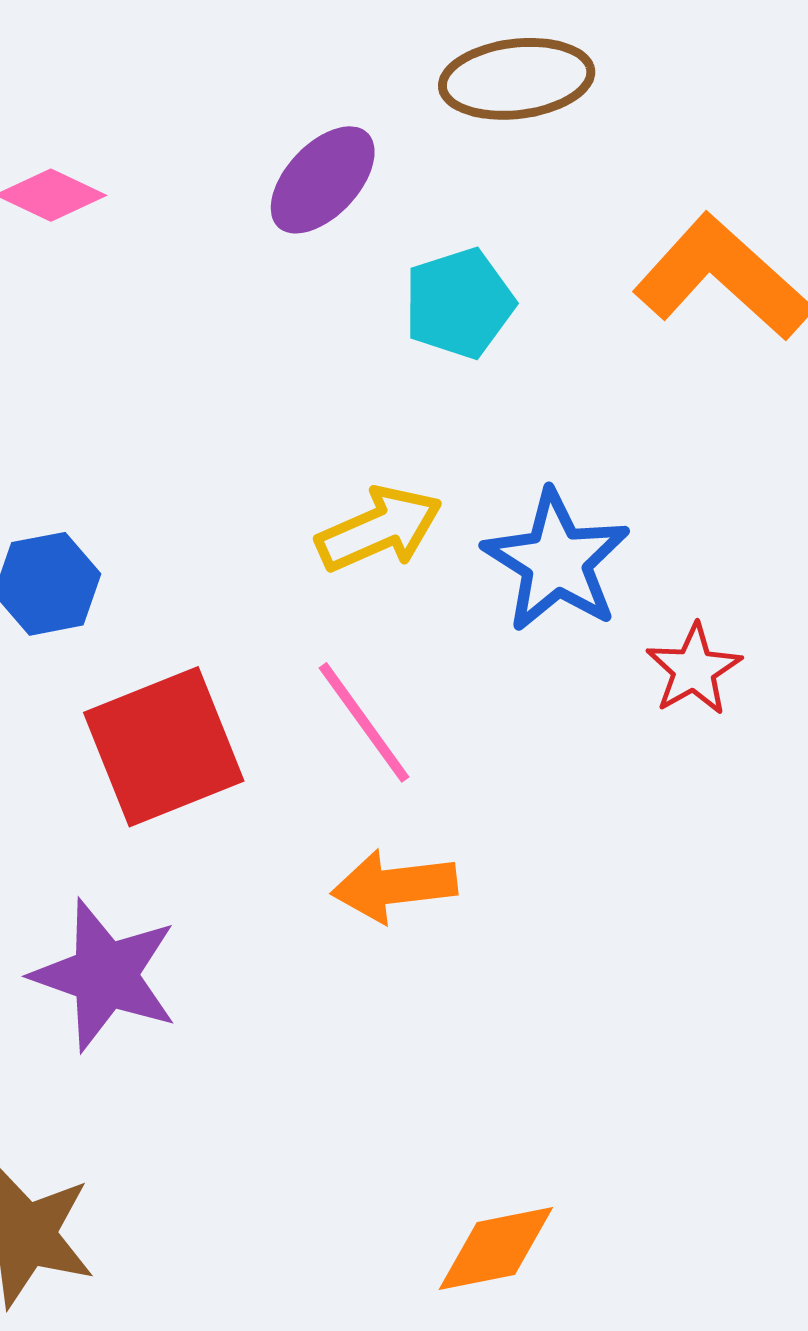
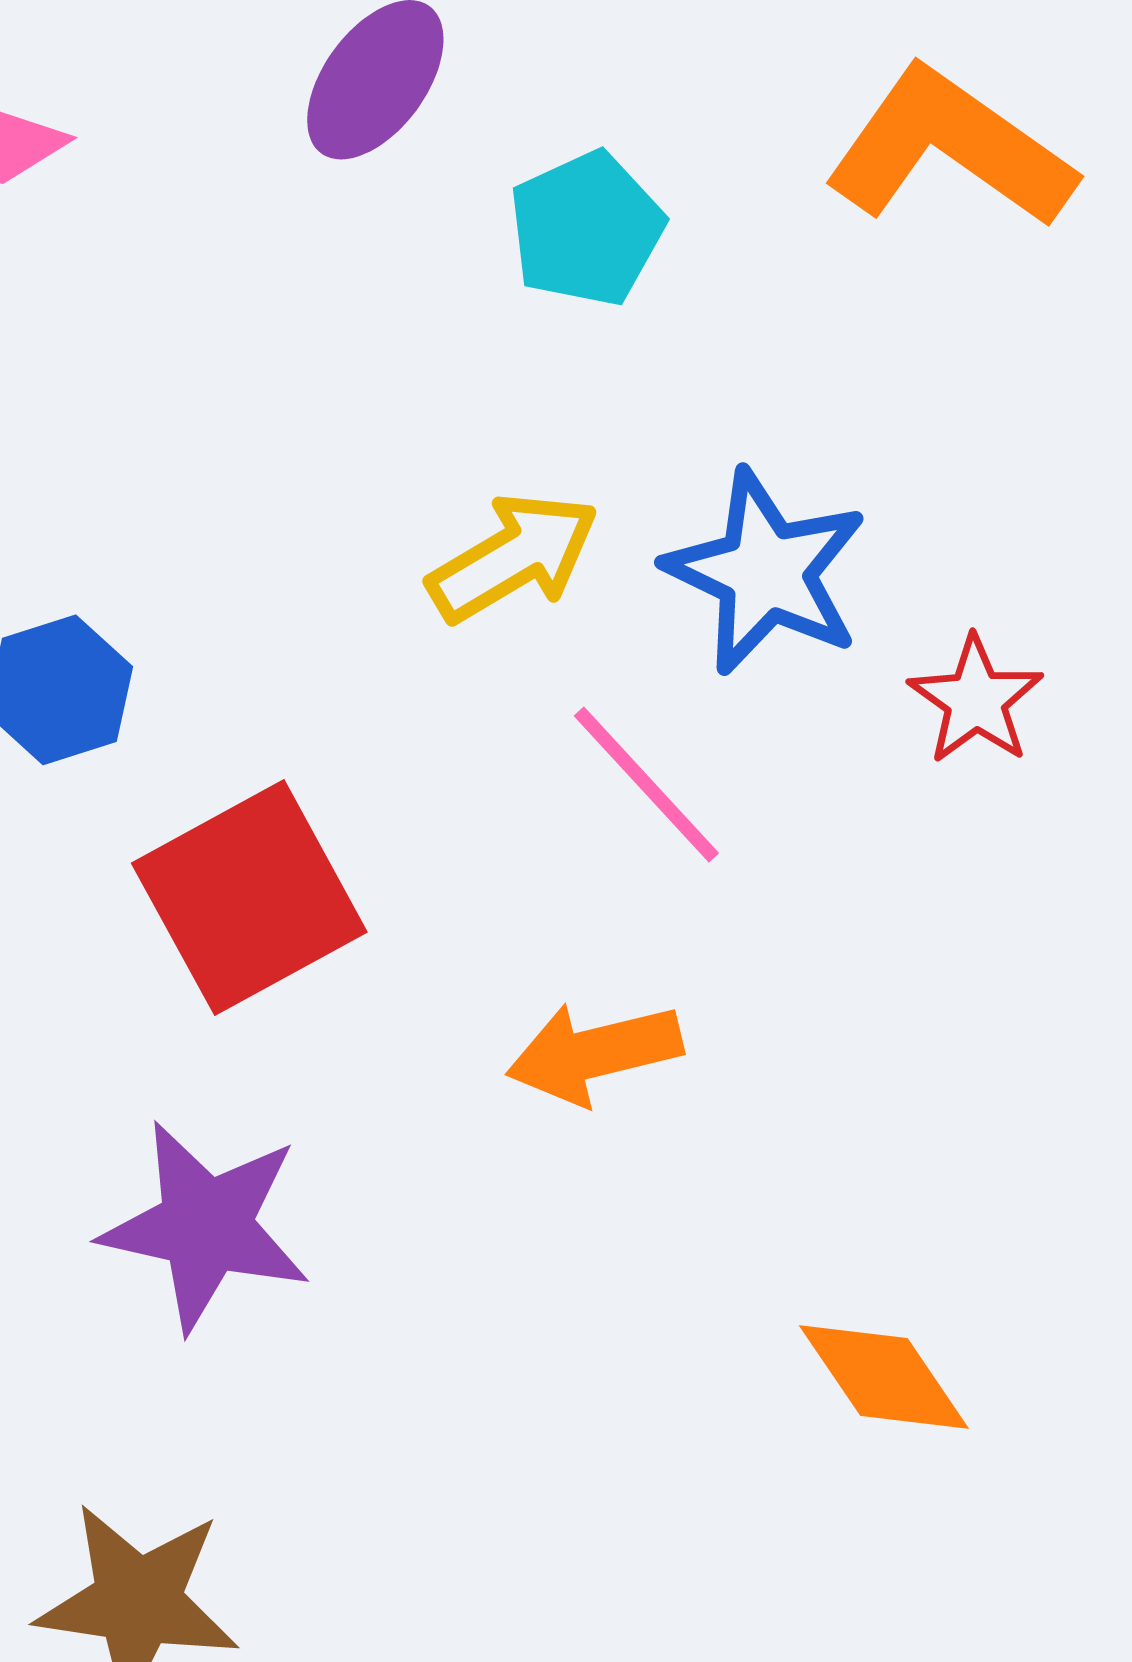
pink line: (364, 722) -> (646, 785), moved
orange diamond: (496, 1248) -> (884, 1377), moved, turned 74

